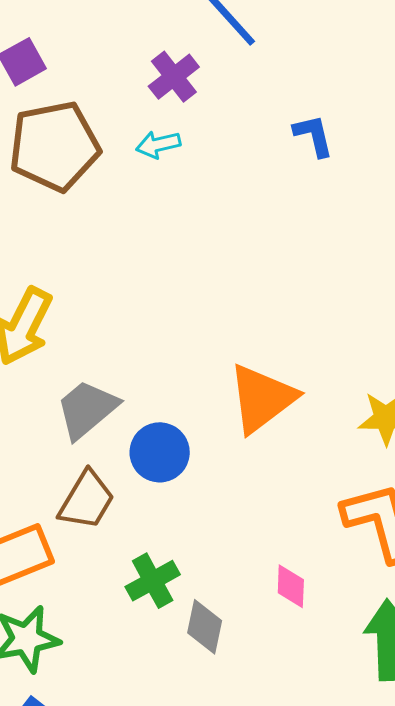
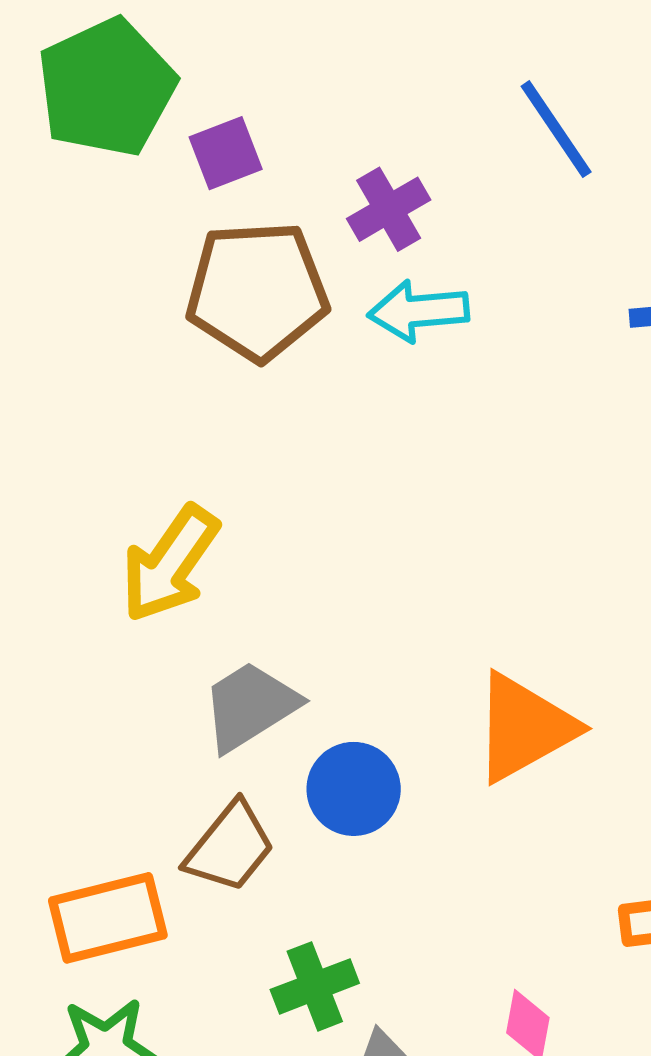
purple cross: (174, 77) -> (389, 209), moved
cyan arrow: (158, 145) -> (419, 311), size x1.4

